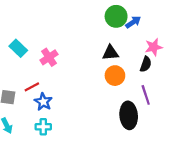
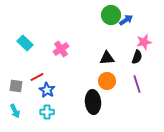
black triangle: (110, 53) -> (107, 58), moved
pink cross: (49, 57) -> (61, 49), moved
orange circle: (115, 76) -> (107, 81), moved
black ellipse: (129, 115) -> (93, 102), moved

